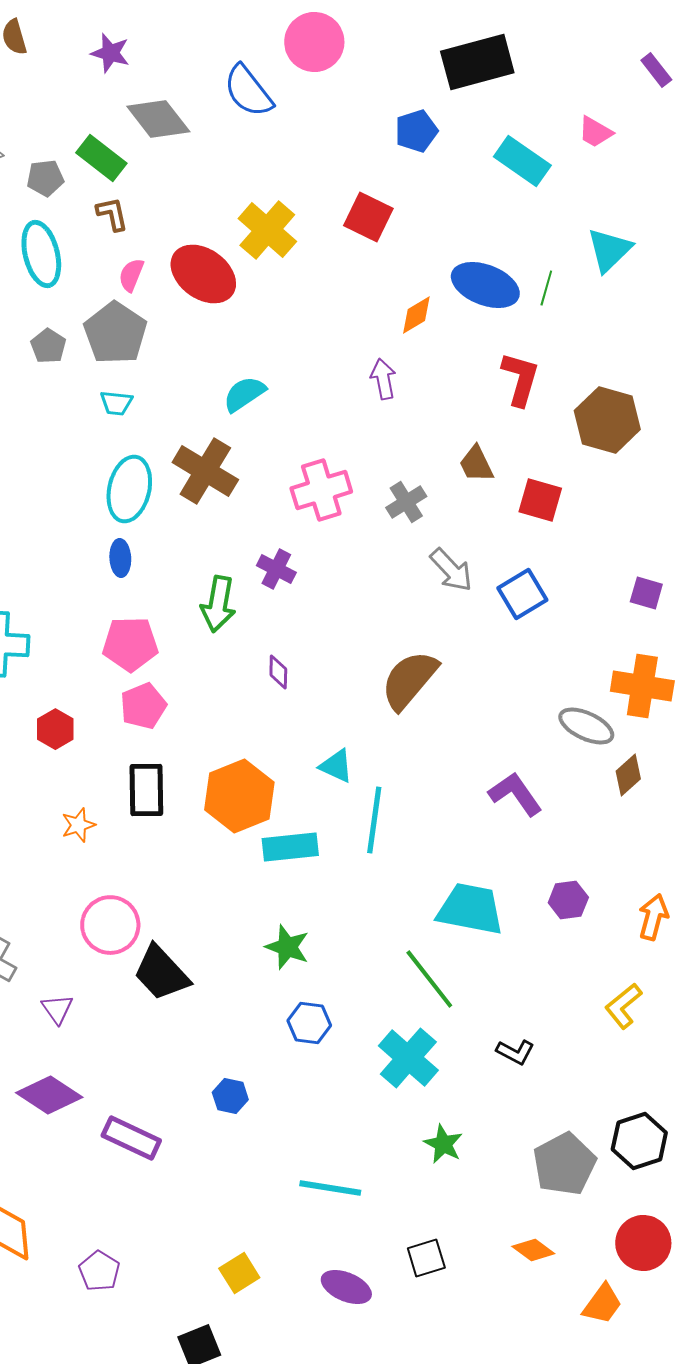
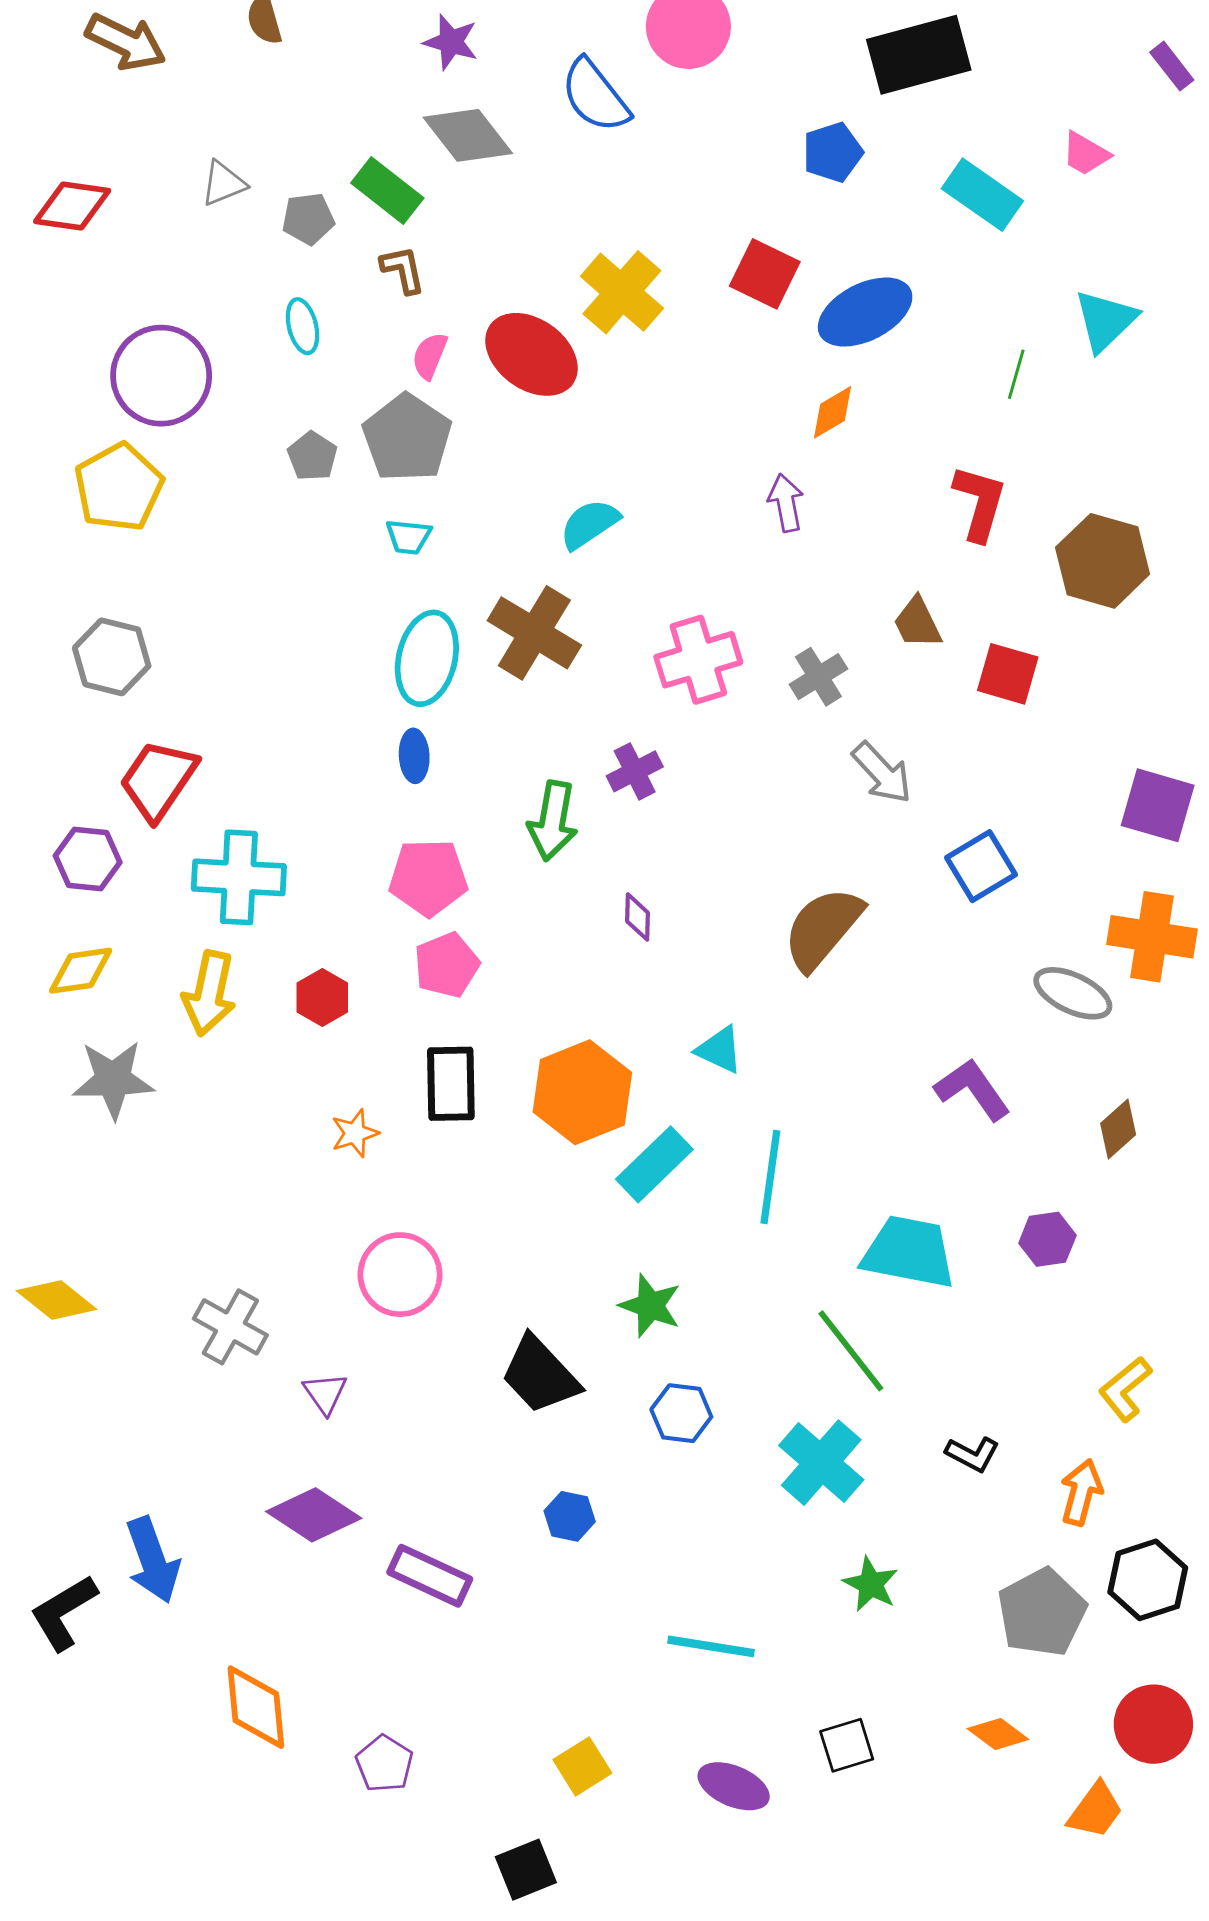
purple star: (110, 53) -> (451, 42), moved
cyan ellipse: (41, 254) -> (302, 326), size x0.6
blue ellipse: (485, 285) -> (865, 312), moved, turned -48
purple cross: (276, 569) -> (635, 771), turned 36
purple square: (646, 593) -> (1158, 805), size x1.6
blue square: (522, 594) -> (981, 866), moved
brown diamond: (628, 775) -> (1118, 1129), moved
cyan line: (374, 820) -> (770, 1177), moved
cyan rectangle: (290, 847) -> (654, 1164), turned -38
orange arrow: (653, 917) -> (1081, 1492), moved
black trapezoid: (161, 973) -> (540, 1375), moved

